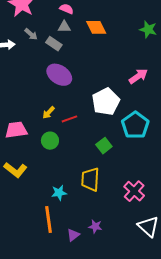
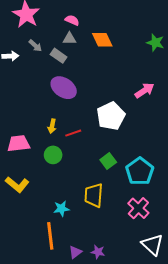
yellow arrow: (49, 113) -> (52, 126), turned -32
cyan pentagon: (135, 125) -> (140, 171), moved
purple star: (95, 226) -> (98, 252), moved

